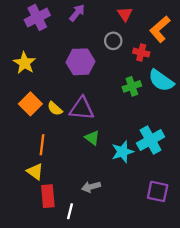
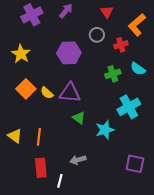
red cross: (141, 53) -> (121, 45), turned -32
cyan semicircle: (161, 81) -> (138, 69), size x0.7
cyan cross: (151, 140) -> (129, 107), moved
orange line: (42, 145) -> (39, 137), moved
yellow triangle: (35, 172) -> (15, 136), moved

